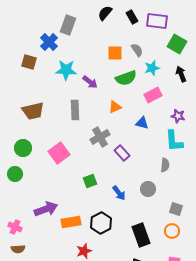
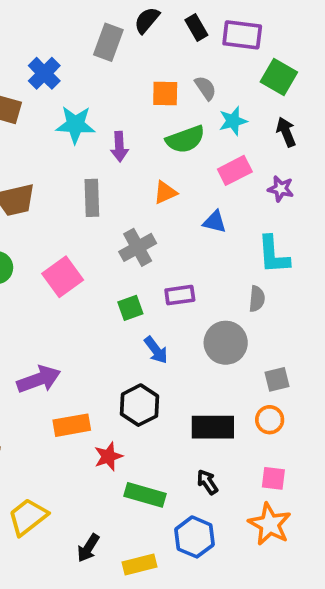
gray rectangle: (68, 25) -> (108, 42), moved
purple arrow: (90, 82) -> (119, 147), turned 49
purple star: (178, 116) -> (281, 189), moved
purple rectangle: (122, 153) -> (180, 295), moved, turned -56
green square: (90, 181) -> (130, 308), moved
gray circle: (148, 189) -> (226, 343), size x1.5
blue arrow: (119, 193) -> (156, 350), moved
gray square: (176, 209) -> (277, 379), turned -32
orange rectangle: (71, 222) -> (72, 425), moved
black rectangle: (141, 235) -> (213, 427), turned -70

